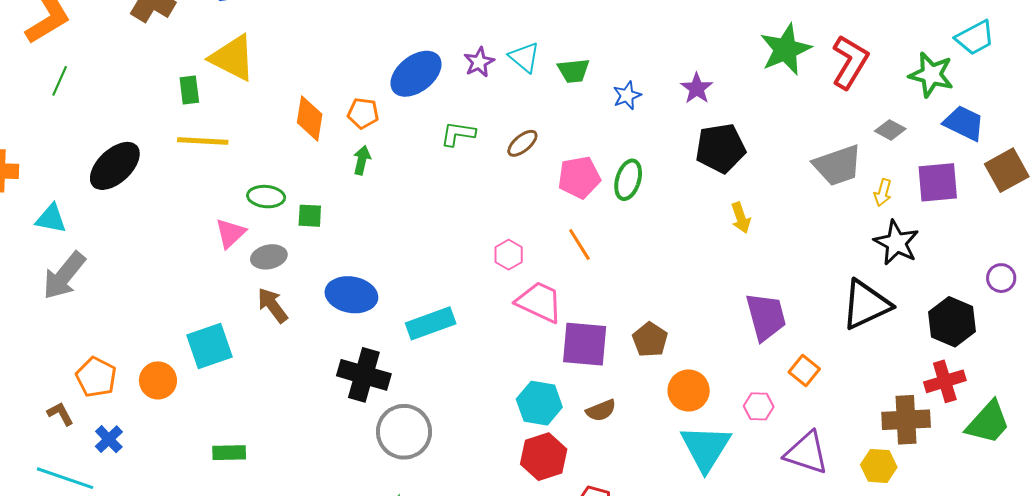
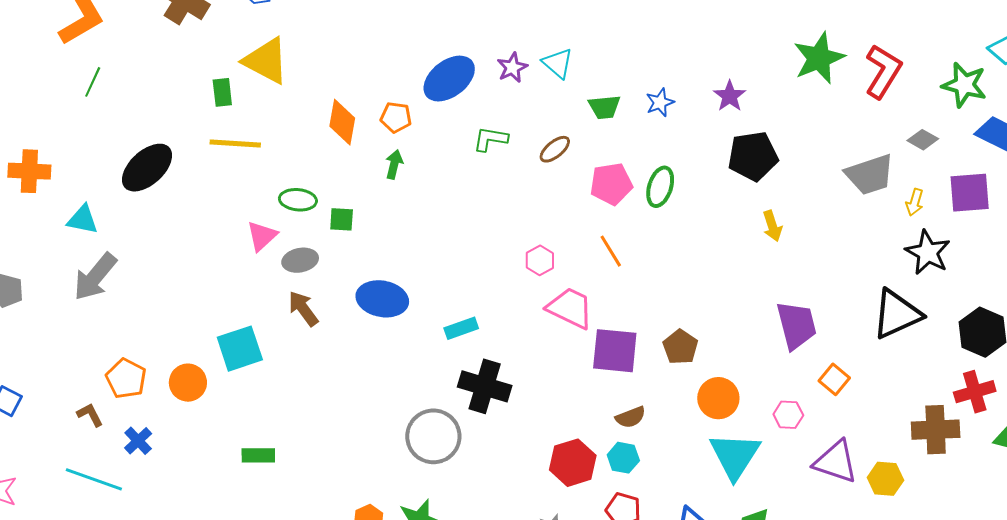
green trapezoid: (574, 71) -> (604, 107), moved
cyan rectangle: (431, 323) -> (461, 328), size x0.7
black cross: (364, 375) -> (485, 386), moved
cyan hexagon: (539, 403) -> (623, 458), moved, size x0.7
yellow hexagon: (879, 466) -> (885, 479), moved

